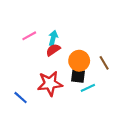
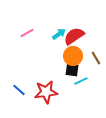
cyan arrow: (53, 38) -> (59, 34), moved, turned 40
red semicircle: (53, 50) -> (74, 36), moved, size x1.5
red star: (50, 84) -> (46, 92), moved

